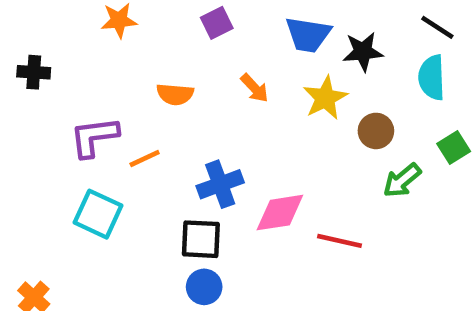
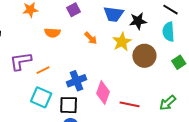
orange semicircle: (175, 94) -> (52, 33), moved
brown circle: (376, 131) -> (144, 56), size x1.5
green arrow: (402, 180) -> (168, 103), moved
pink diamond: (280, 213) -> (103, 93), turned -60
cyan square: (98, 214) -> (41, 97), moved

